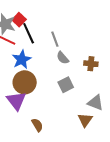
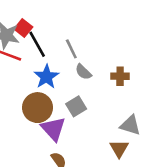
blue star: (22, 59) -> (46, 77), moved
gray square: (66, 85) -> (76, 106), moved
purple triangle: (16, 101) -> (53, 129), moved

